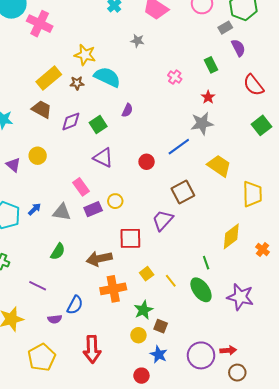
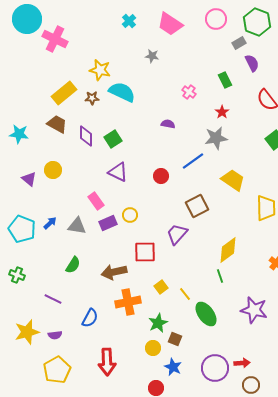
purple semicircle: (127, 110) -> (168, 124), moved, turned -104
purple diamond: (71, 121) -> (86, 136), turned -70
yellow diamond: (231, 236) -> (228, 250), moved
green ellipse: (201, 290) -> (206, 314), moved
purple semicircle: (55, 319) -> (55, 335), moved

